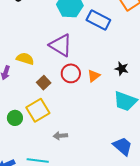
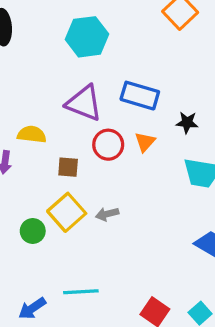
blue rectangle: (98, 20) -> (140, 96), moved
brown square: (44, 83) -> (68, 167), turned -32
gray arrow: (60, 136) -> (107, 214), moved

